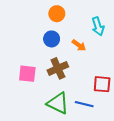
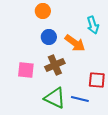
orange circle: (57, 14) -> (43, 11), moved
orange arrow: (79, 45) -> (75, 43), size x1.5

